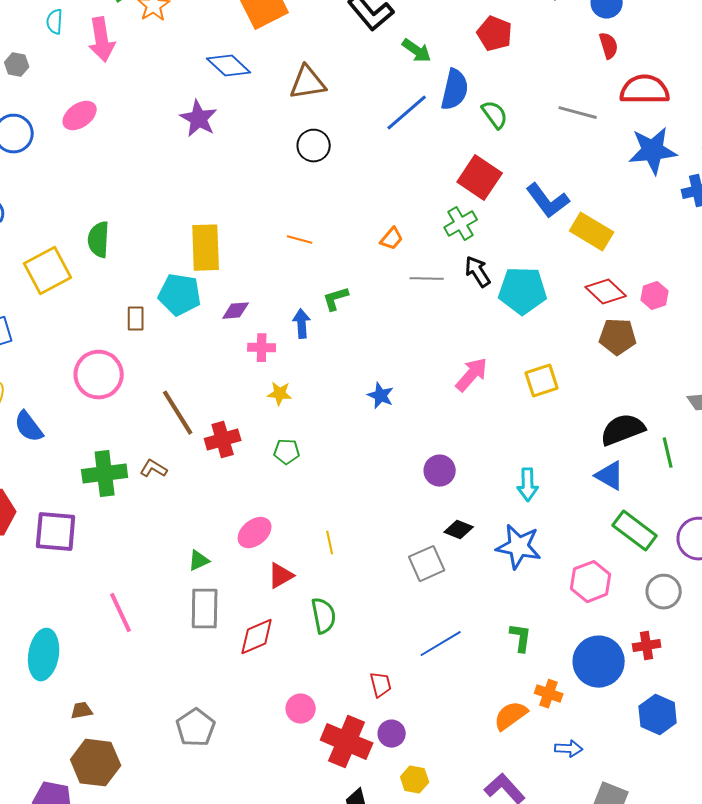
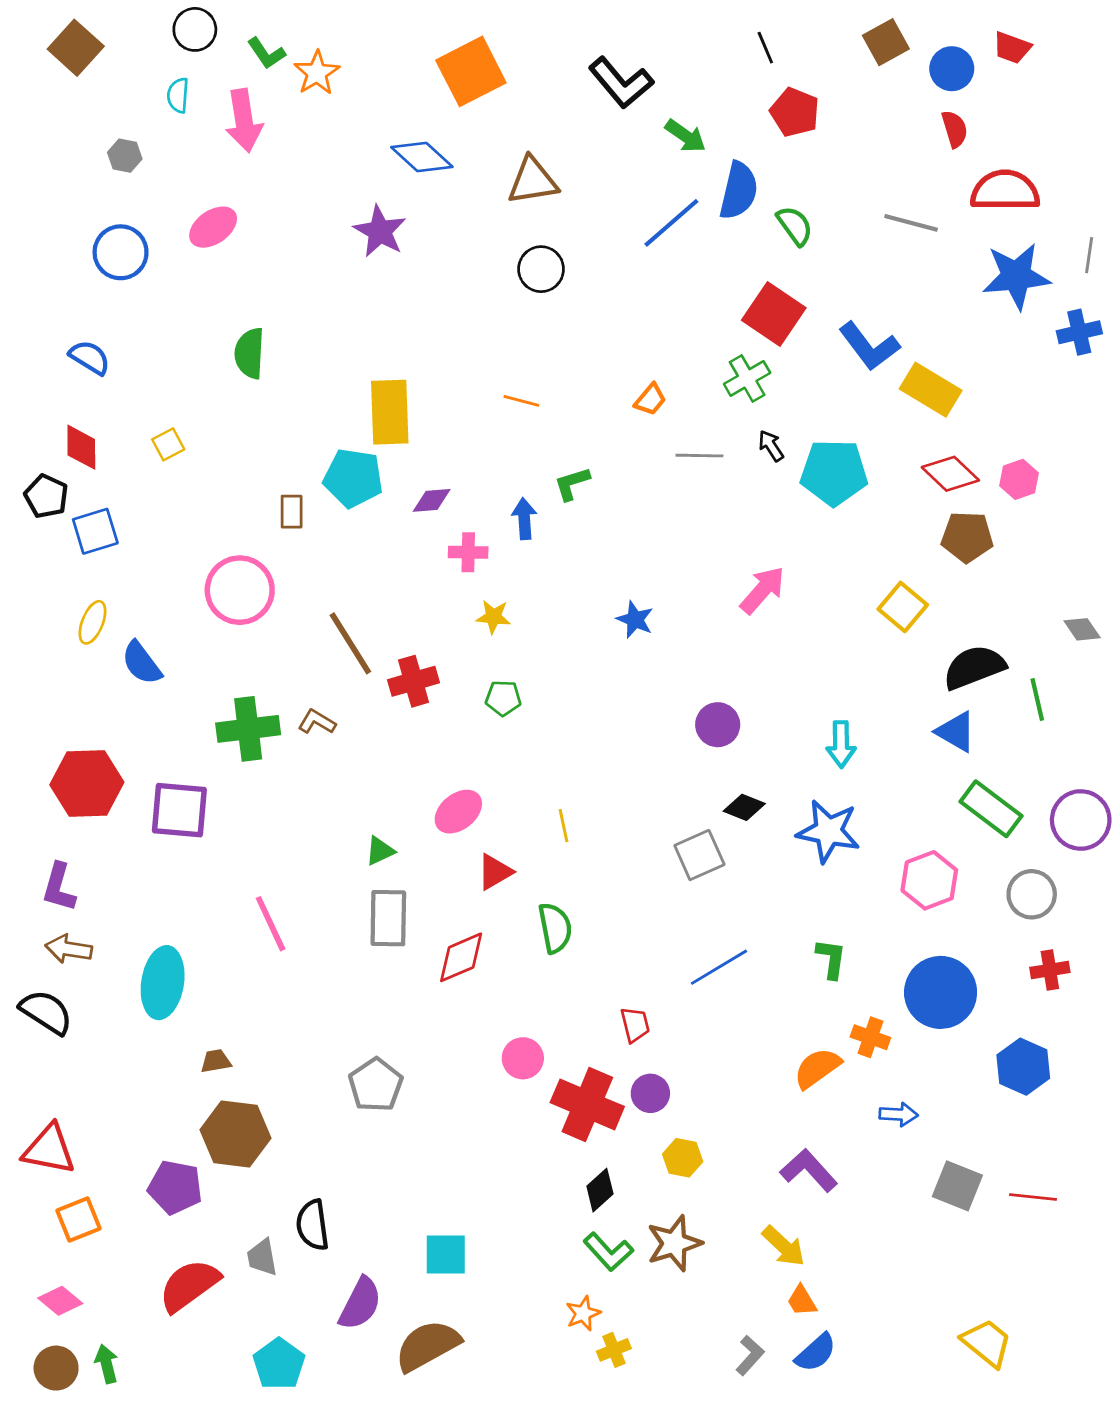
green semicircle: (99, 240) -> (249, 353), moved
yellow square: (48, 271) -> (168, 444), size x0.5
black arrow: (478, 272) -> (771, 446), size x0.7
yellow square: (542, 381) -> (903, 607), moved, turned -32
red cross: (647, 646) -> (1050, 970), moved

